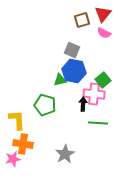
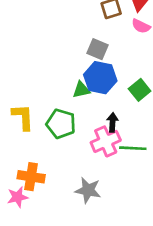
pink cross: (94, 94) -> (106, 141), moved, turned -30
yellow L-shape: (17, 120) -> (23, 117), moved
gray star: (65, 154) -> (88, 190), turned -30

